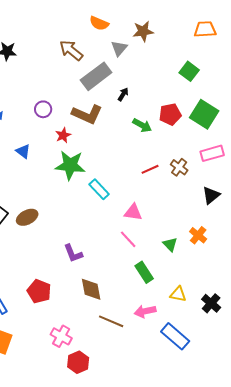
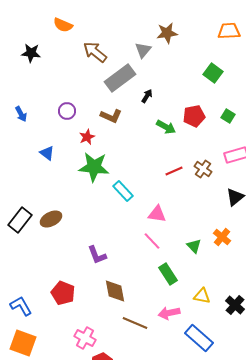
orange semicircle: (99, 23) -> (63, 25), moved
brown L-shape: (87, 114) -> (111, 116), size x0.7
green square: (204, 114) -> (228, 116), size x0.5

